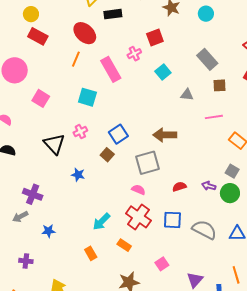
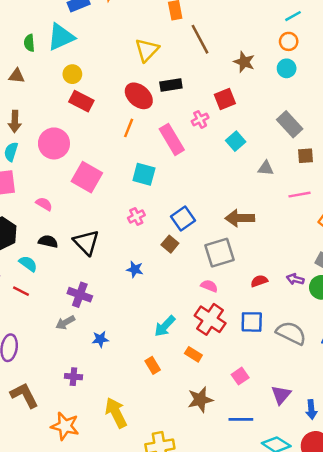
black rectangle: (113, 14) -> (171, 85), moved
pink square: (41, 98) -> (87, 177), size x1.4
black triangle: (54, 144) -> (86, 242), moved

